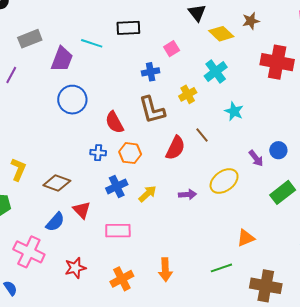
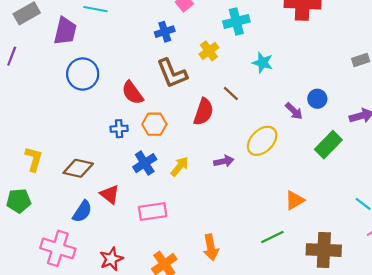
cyan cross: (216, 72) -> (236, 22), turned 30

